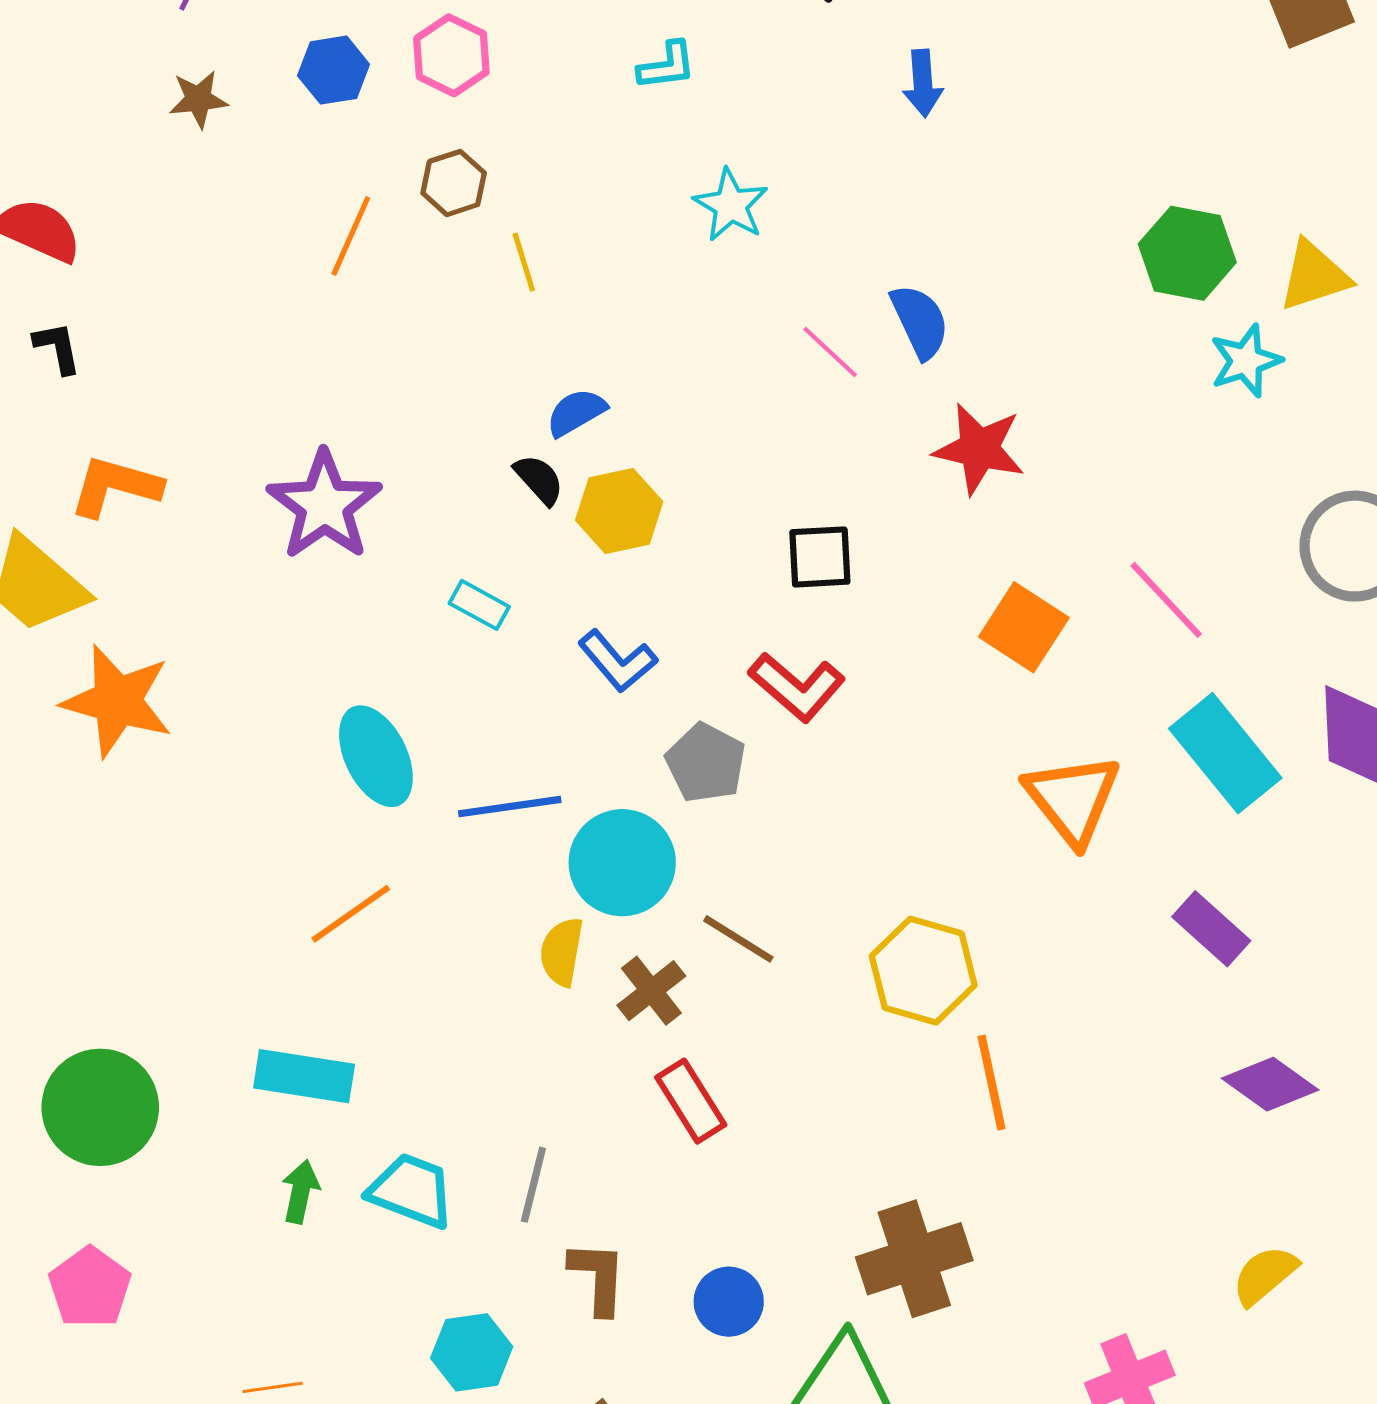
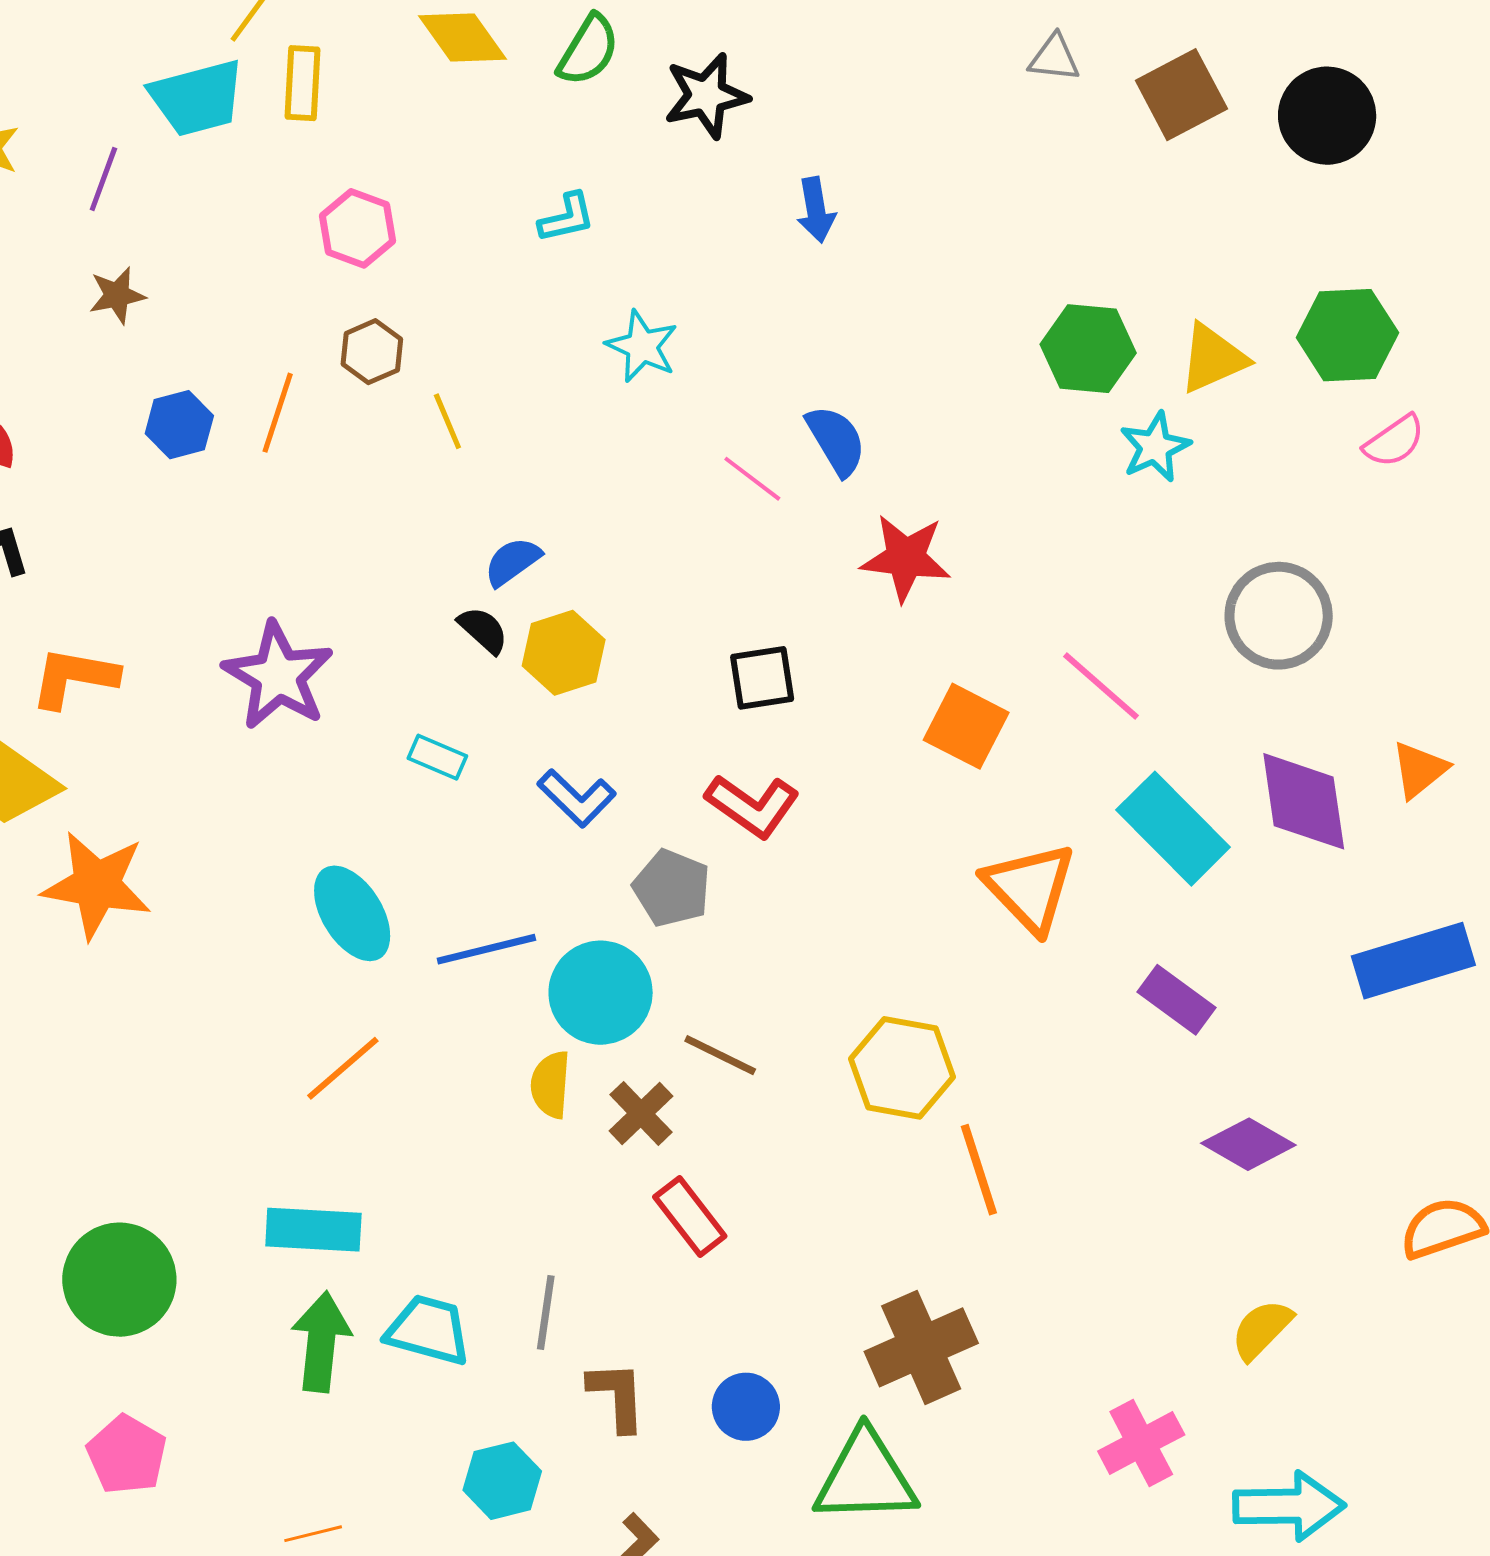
blue hexagon: (334, 70) -> (179, 425), moved
green arrow: (300, 1192) -> (321, 1342), size x1.6

